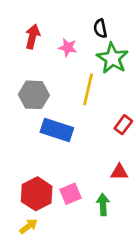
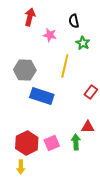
red arrow: (33, 37) -> (30, 17), moved
green star: (112, 58) -> (83, 43), size x0.6
green arrow: (103, 205) -> (76, 142), moved
yellow arrow: (28, 226) -> (21, 167), turned 128

